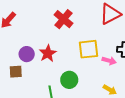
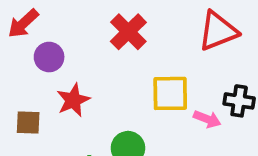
red star: (48, 53) -> (73, 100), moved
purple circle: (27, 54) -> (49, 57), moved

